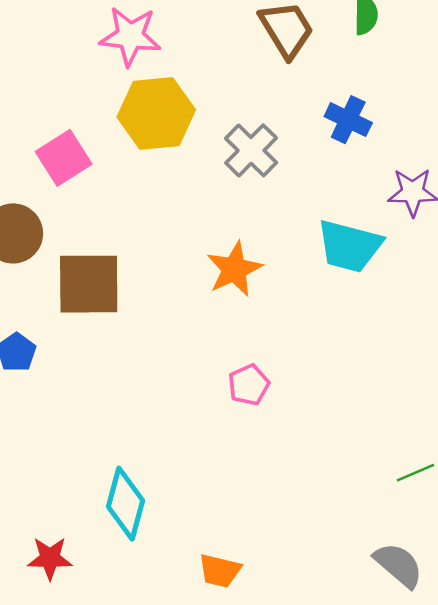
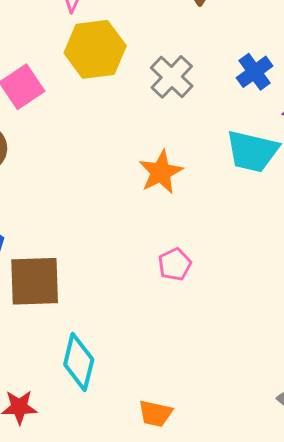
blue cross: (348, 120) -> (255, 72), moved, turned 30
brown square: (89, 284) -> (35, 281), moved

